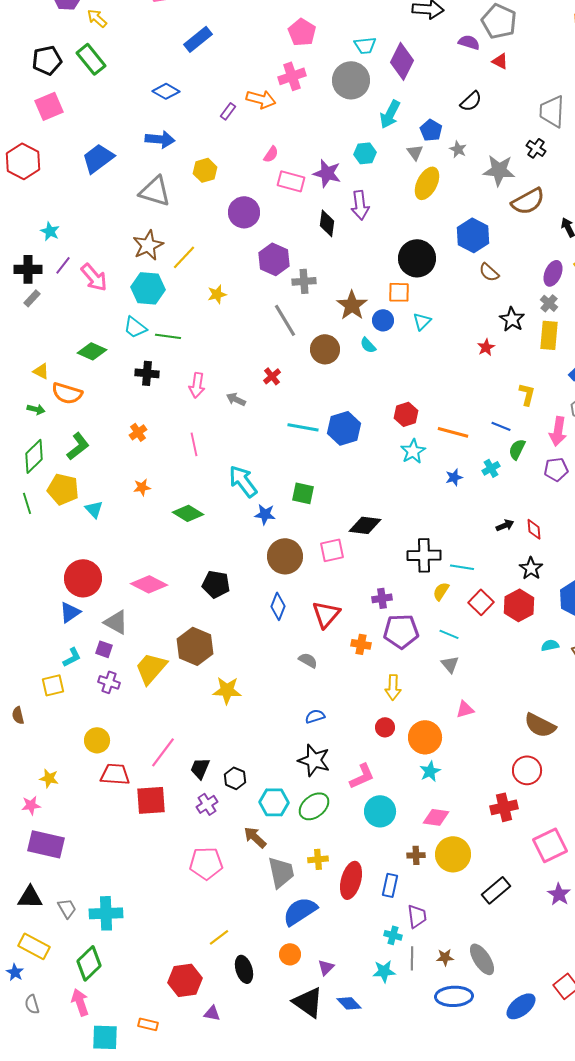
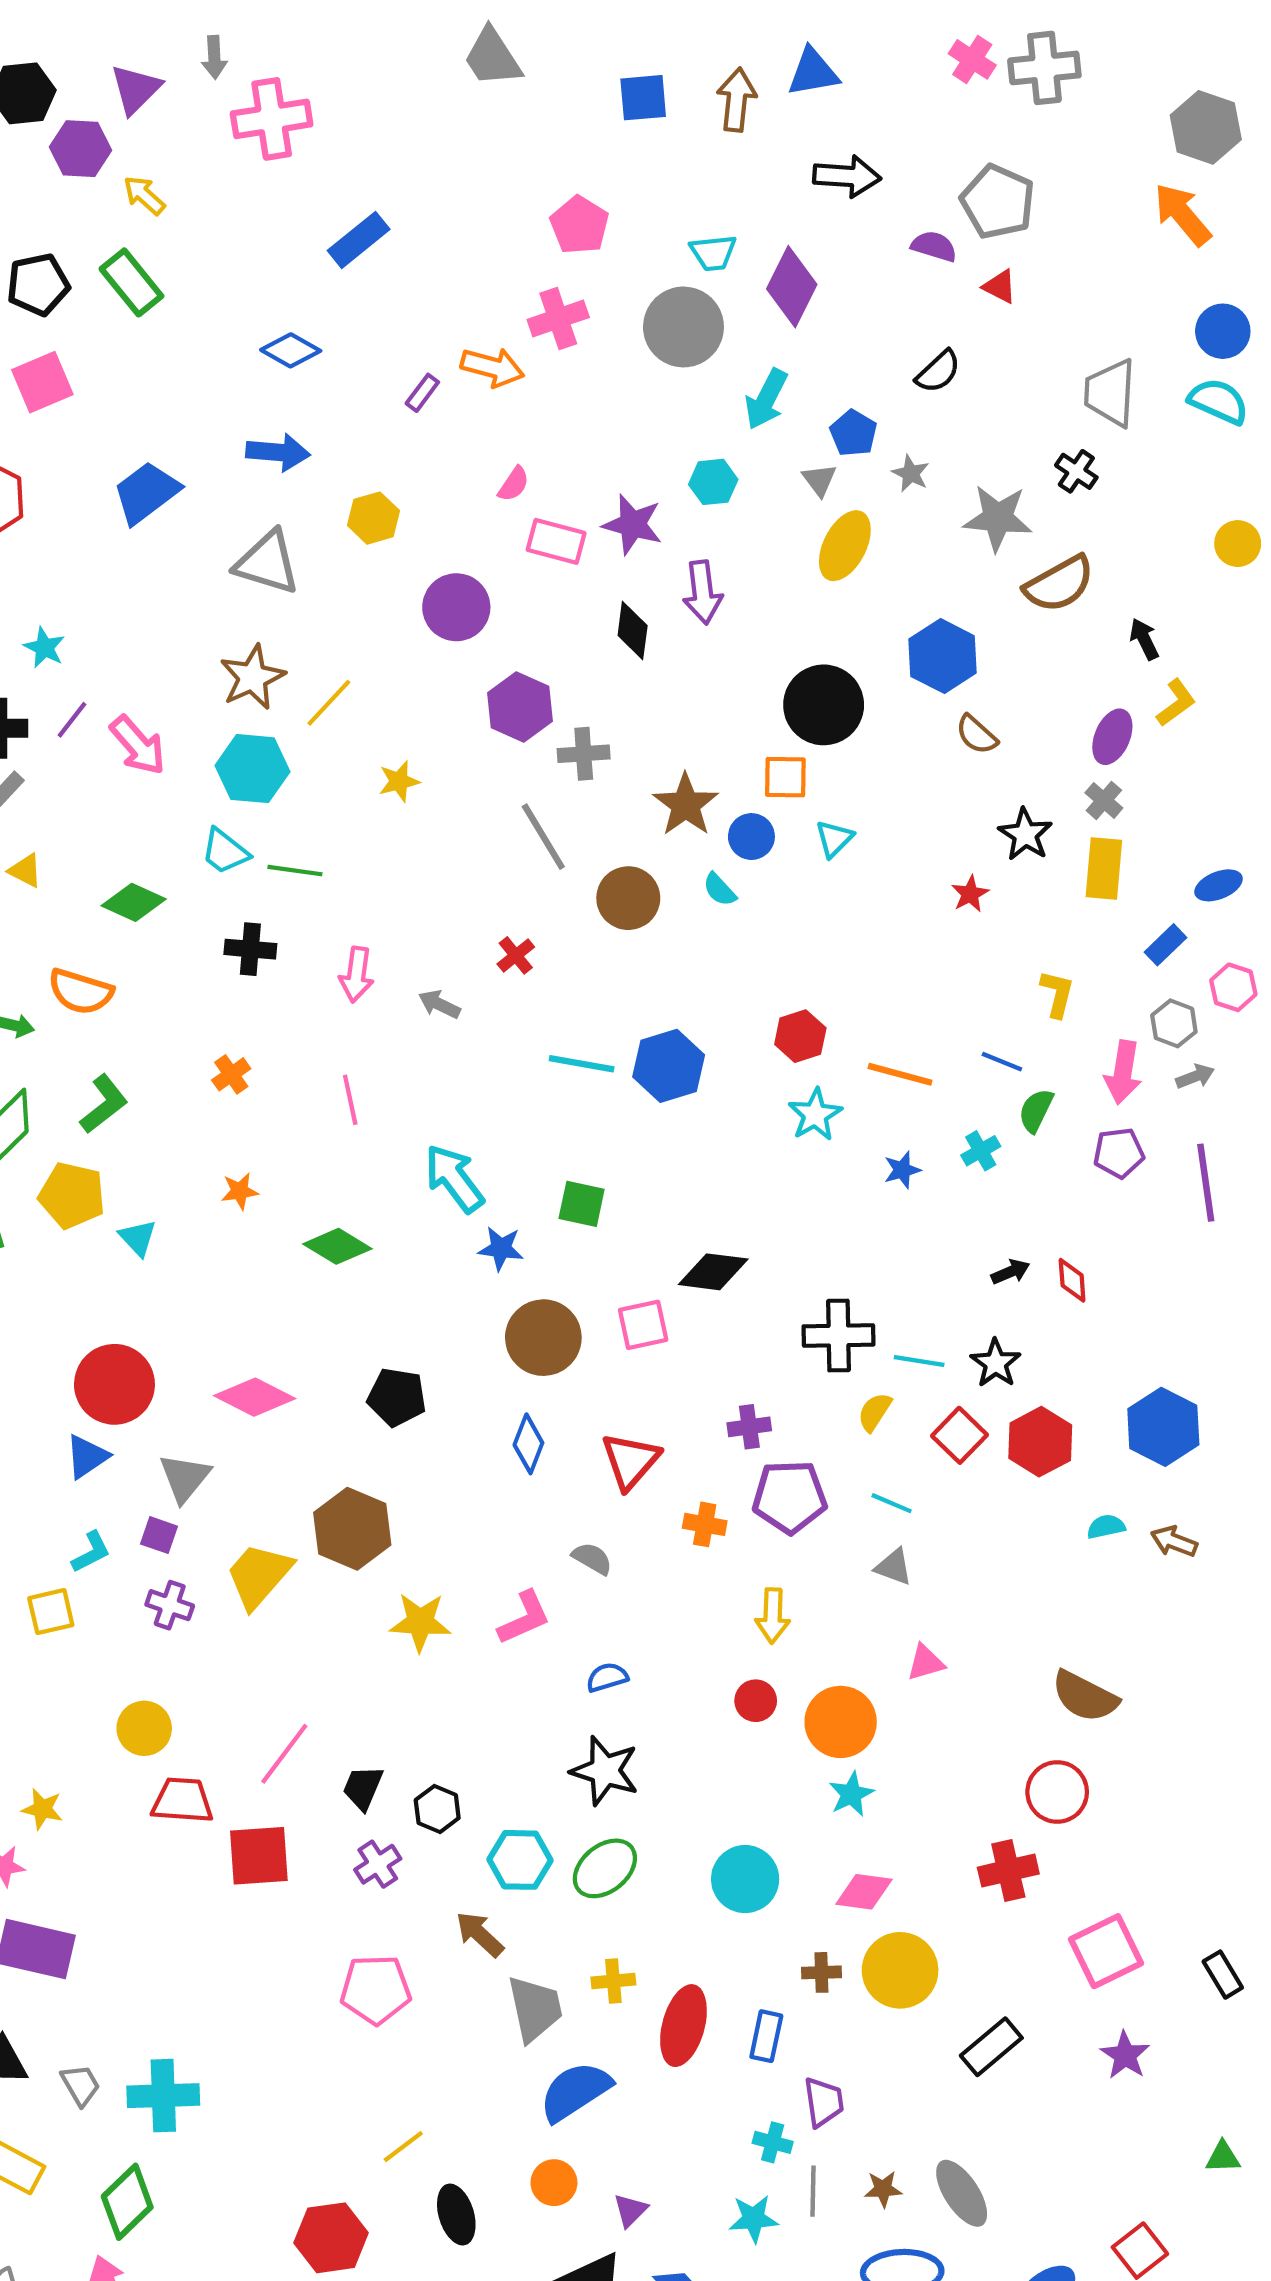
yellow triangle: (41, 371) -> (25, 871), moved
black star: (531, 568) -> (996, 1363), moved
gray triangle: (116, 622) -> (185, 1478), turned 40
gray triangle: (450, 664) -> (894, 1567), turned -30
pink L-shape: (362, 776) -> (524, 1618), moved

